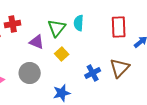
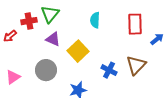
green triangle: (57, 28) -> (50, 14), moved
yellow square: (62, 54) -> (78, 51), size x1.5
blue cross: (93, 73) -> (109, 70), turned -35

